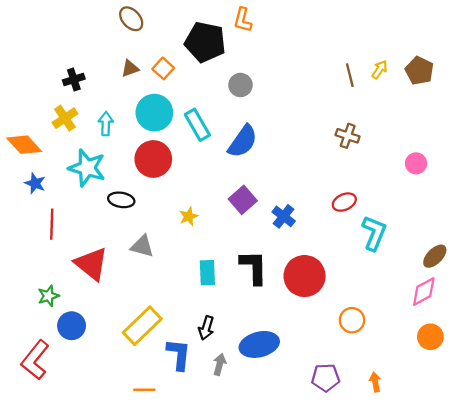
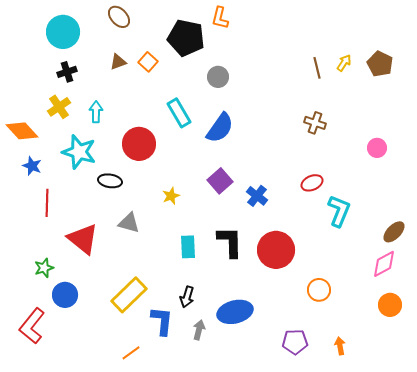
cyan circle: (154, 113) -> (63, 32), moved
orange line: (144, 390) -> (131, 353), turned -36

